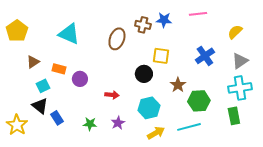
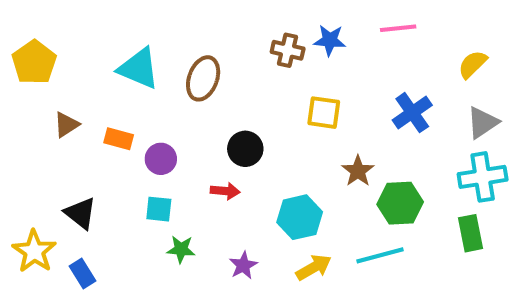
brown ellipse: (117, 39) -> (203, 78), moved
black circle: (144, 74) -> (245, 149), moved
cyan square: (43, 86) -> (159, 209), moved, turned 32
blue rectangle: (57, 118) -> (82, 273), moved
purple star: (118, 123) -> (243, 265), moved

